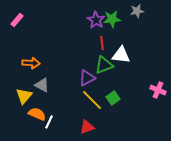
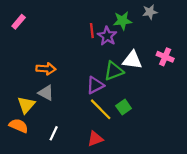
purple star: (96, 20) -> (107, 36), moved
red line: (102, 43) -> (92, 31), moved
orange arrow: (31, 63) -> (46, 69), moved
pink cross: (158, 90) -> (165, 57), moved
orange semicircle: (37, 114) -> (19, 126), moved

